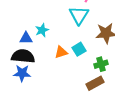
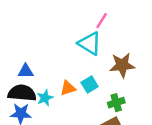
cyan triangle: (79, 15) -> (90, 43), turned -30
cyan star: (42, 30) -> (45, 98), moved

